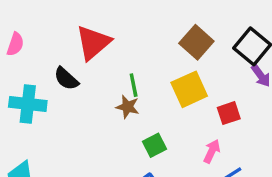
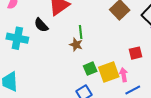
yellow square: (189, 89) -> (109, 72), moved
pink arrow: (212, 151) -> (124, 75), turned -40

